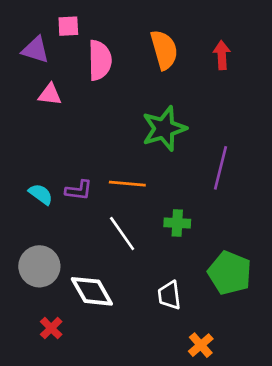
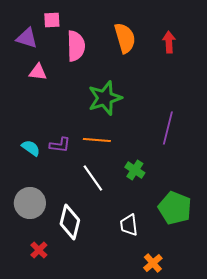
green star: (164, 129) -> (105, 98), moved
green cross: (177, 223) -> (135, 170), turned 30
white diamond: (92, 291) -> (70, 222), turned 44

